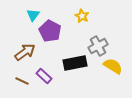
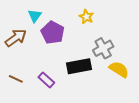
brown arrow: (25, 52) -> (16, 38), moved
brown line: (22, 81) -> (16, 79), moved

